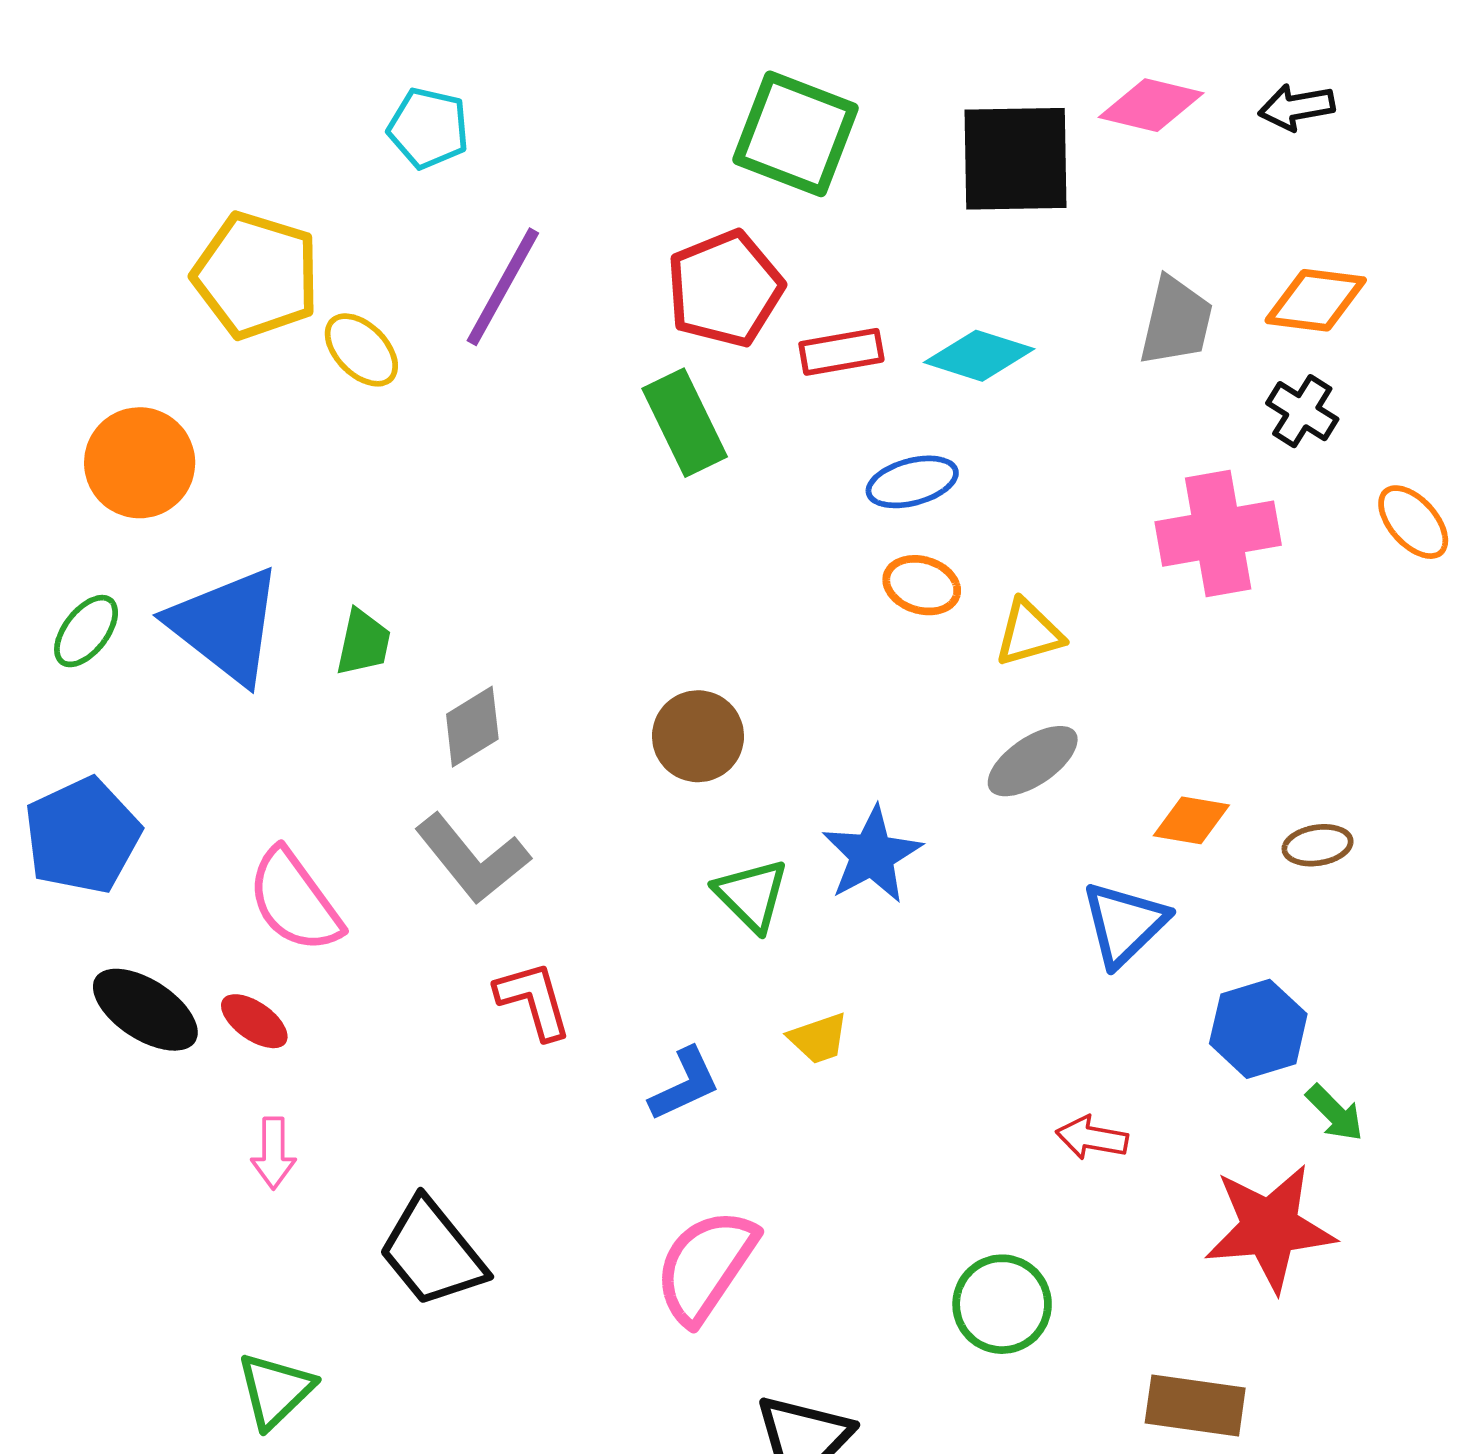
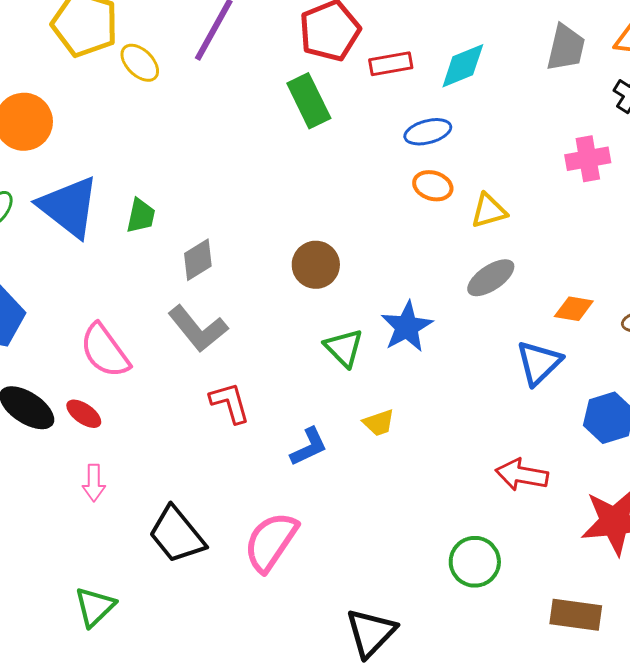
cyan diamond: (979, 356) -> (463, 66), turned -40
pink cross: (1218, 534) -> (588, 159), size x0.7
red arrow: (1092, 1138) -> (522, 475), size x1.4
pink semicircle: (706, 1266) -> (271, 542), moved

